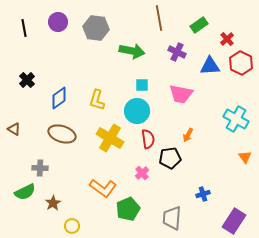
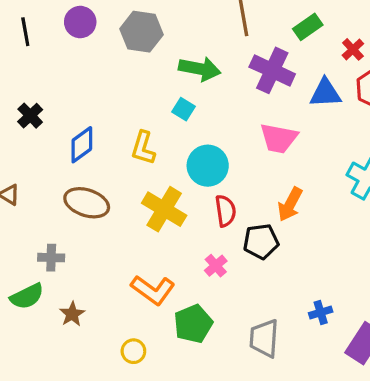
purple cross: (177, 52) -> (272, 70), size x1.5
cyan square: (142, 85) -> (183, 109), moved, turned 32
orange arrow: (188, 135) -> (290, 204), size x1.5
blue cross: (203, 194) -> (321, 312), moved
yellow circle: (72, 226) -> (133, 351), moved

